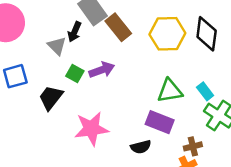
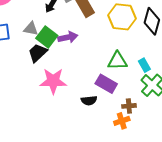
gray triangle: (57, 46) -> (31, 29), moved, turned -42
green square: (75, 73) -> (47, 37), size x1.5
black trapezoid: (51, 98) -> (38, 53), moved

